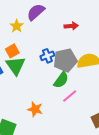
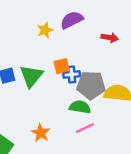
red arrow: (71, 26) -> (110, 38), moved
orange square: (12, 51) -> (62, 66), moved
green semicircle: (61, 80) -> (80, 107), turned -132

